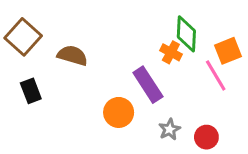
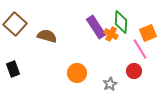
purple rectangle: (148, 85) -> (96, 27), moved
black rectangle: (31, 91) -> (13, 69), moved
red circle: (206, 137) -> (134, 71), moved

